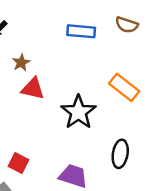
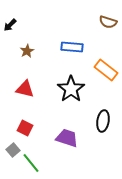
blue rectangle: (81, 31) -> (72, 47), moved
red triangle: (33, 89) -> (25, 89), moved

